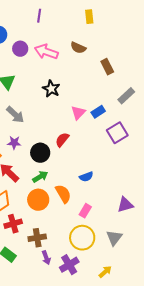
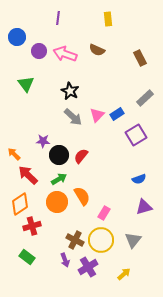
brown rectangle: (107, 67) -> (140, 58), moved
gray arrow: (15, 115) -> (73, 117), moved
red semicircle: (62, 140) -> (81, 156), moved
purple star: (14, 143) -> (43, 141), moved
blue semicircle: (86, 177) -> (139, 179), moved
brown cross: (37, 238) -> (75, 240), moved, turned 36

